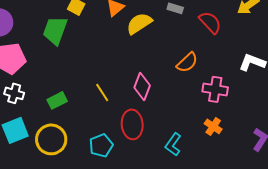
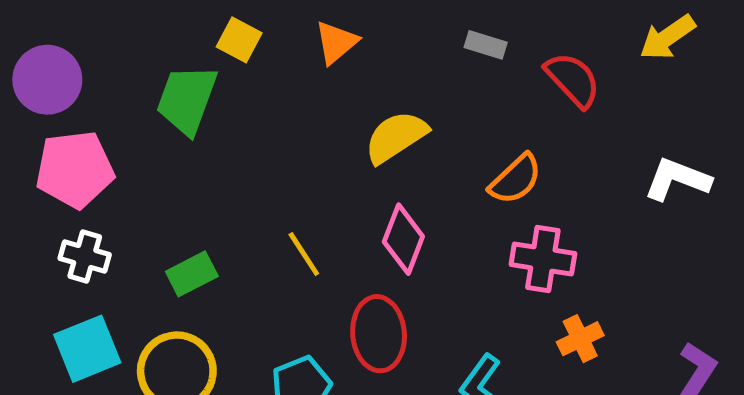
yellow semicircle: (139, 23) -> (396, 137), moved
pink cross: (215, 89) -> (543, 259), moved
orange cross: (213, 126) -> (580, 339), turned 30

